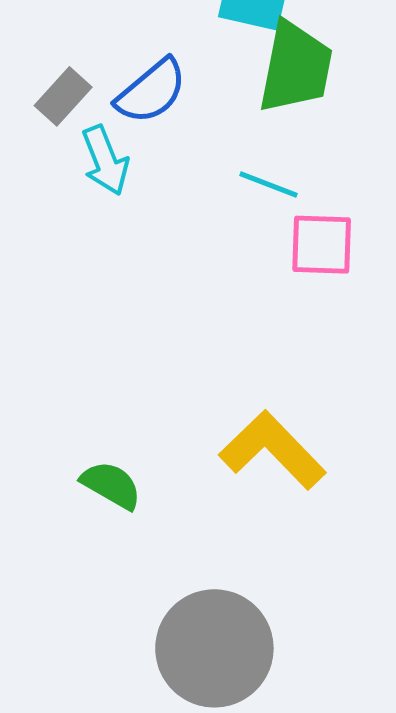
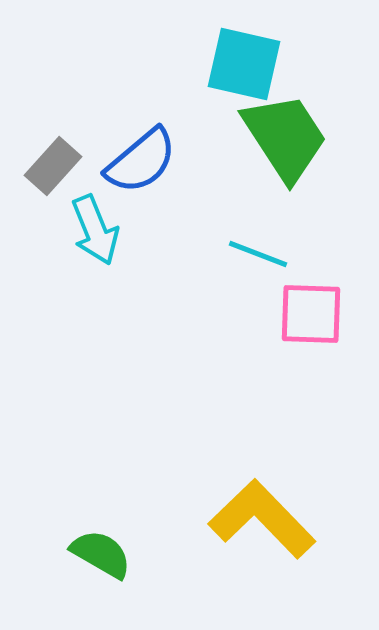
green trapezoid: (296, 67) -> (285, 137), turned -44

